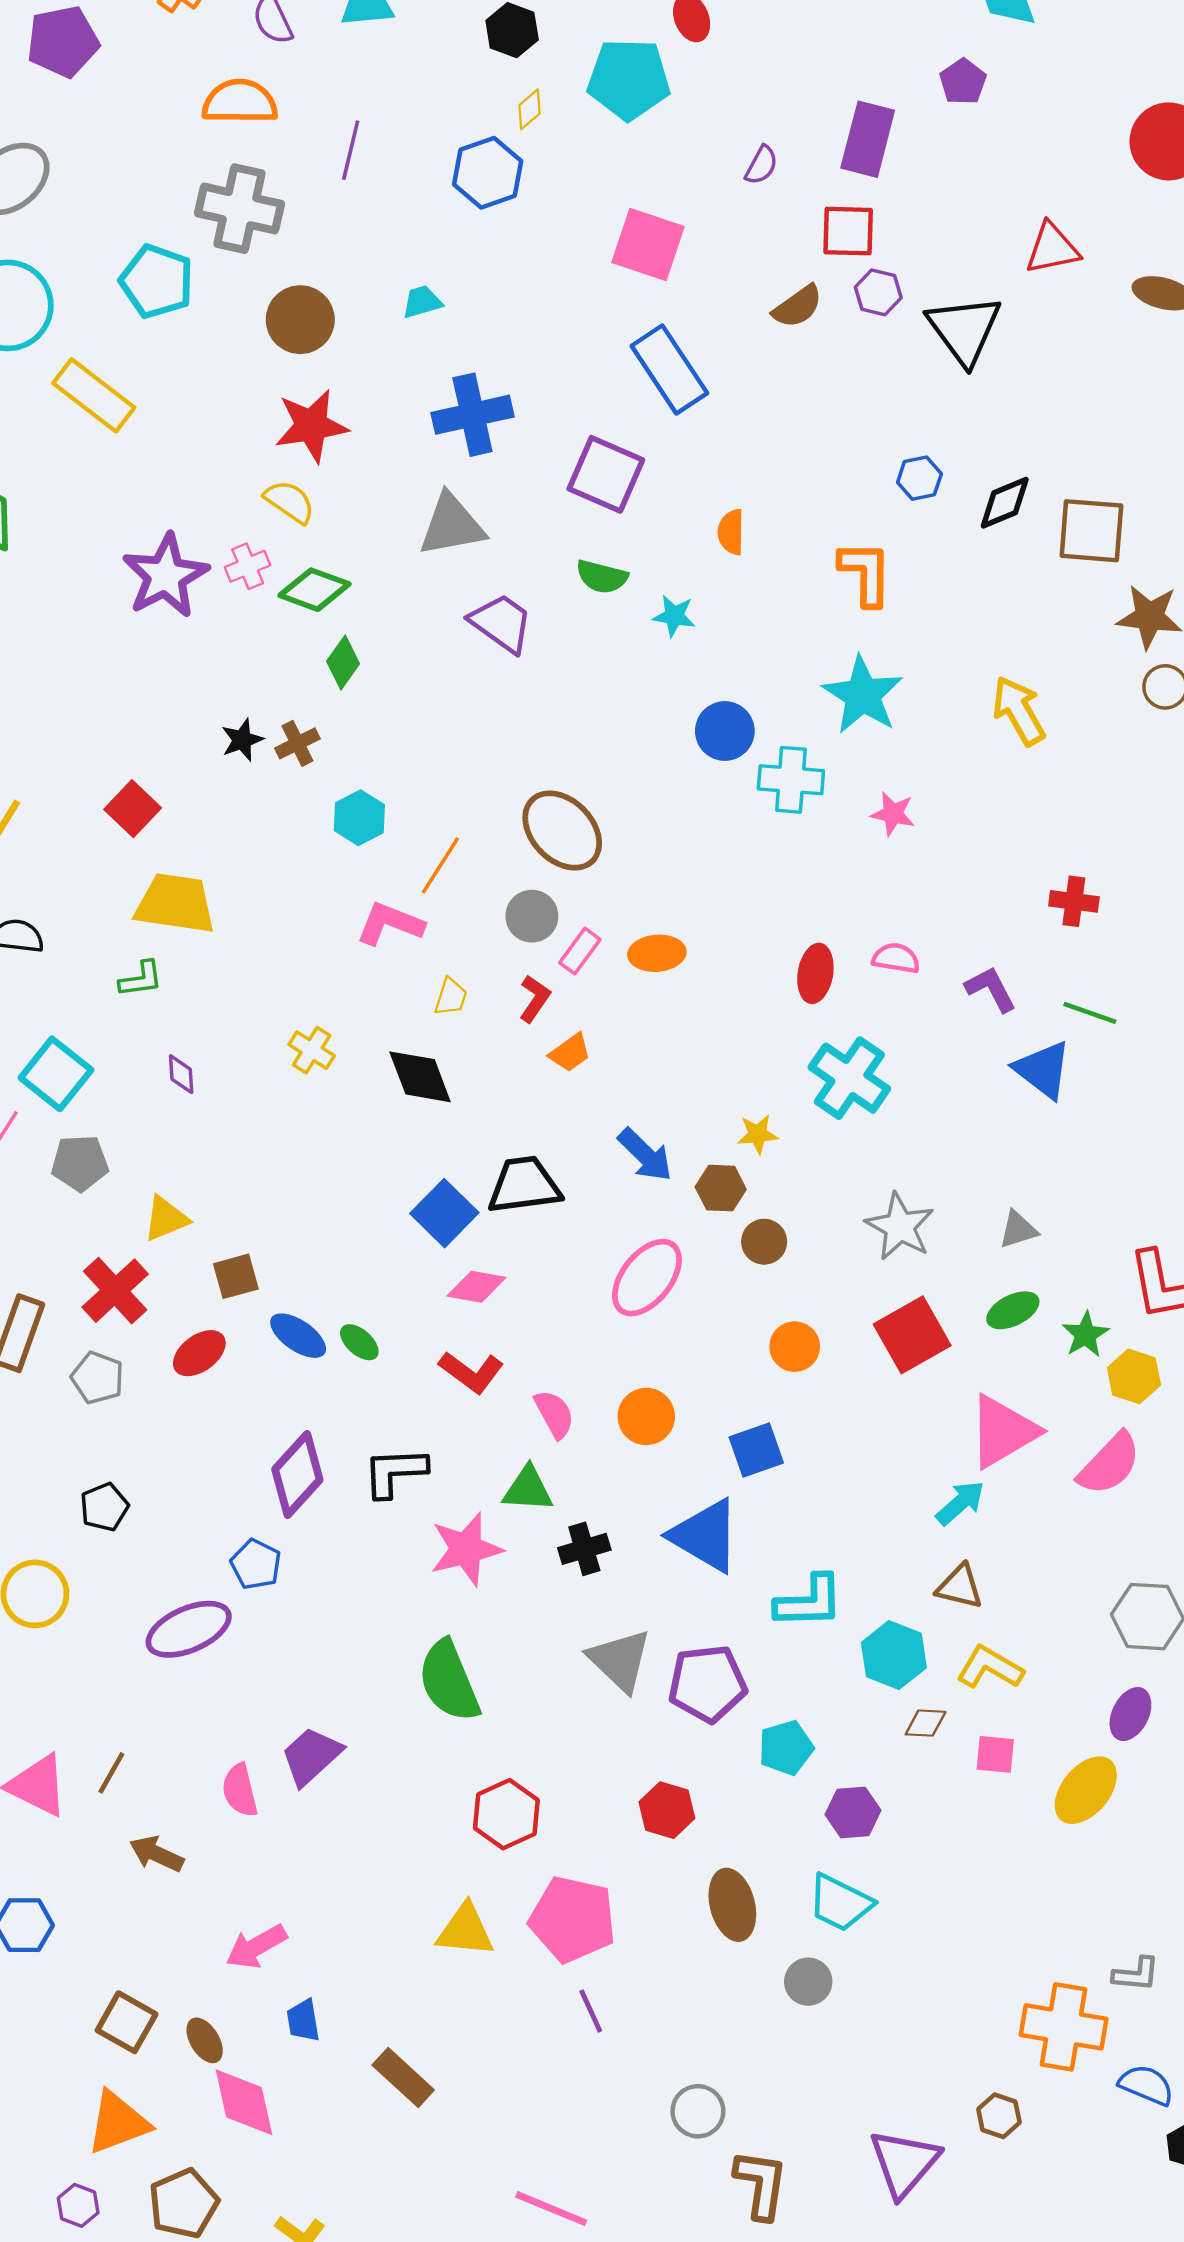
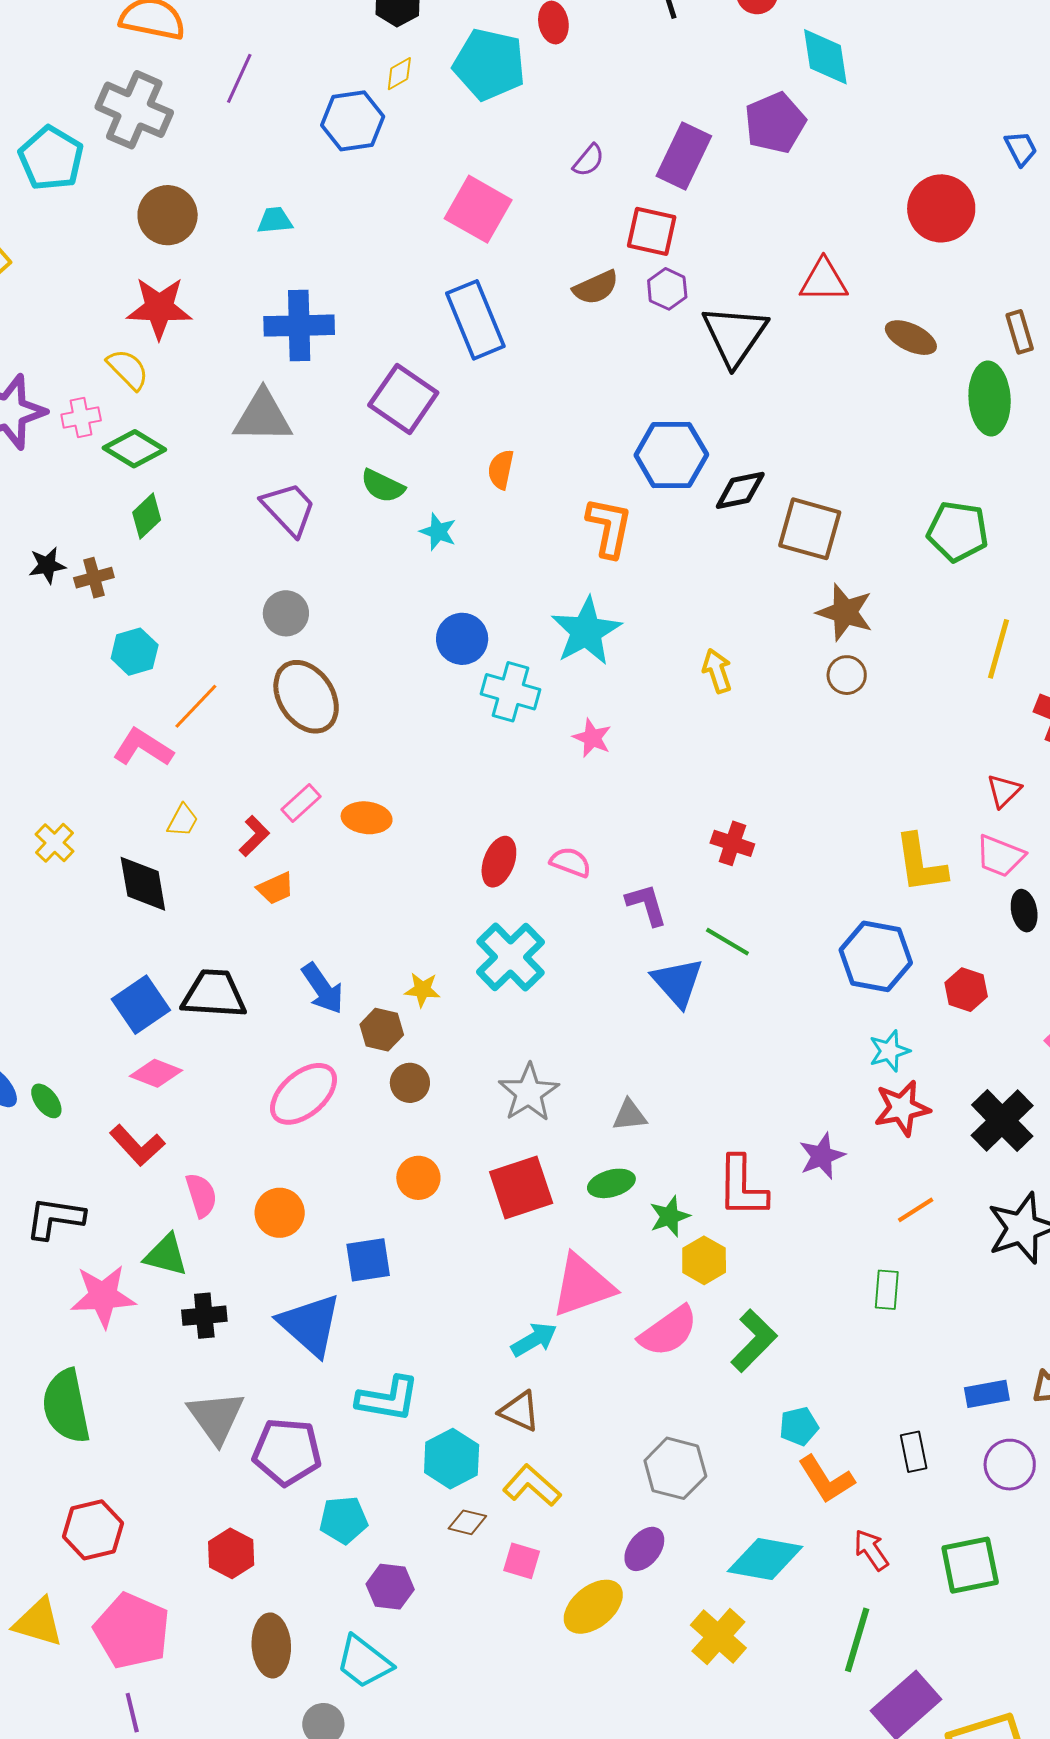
purple pentagon: (963, 82) -> (775, 123), size x1.5
blue hexagon: (919, 478) -> (671, 455), size x1.8
yellow arrow: (1019, 711) -> (717, 671), size x0.7
gray circle: (532, 916) -> (286, 613), moved

